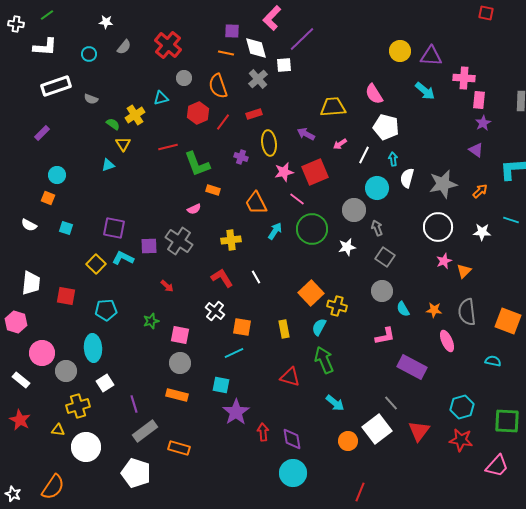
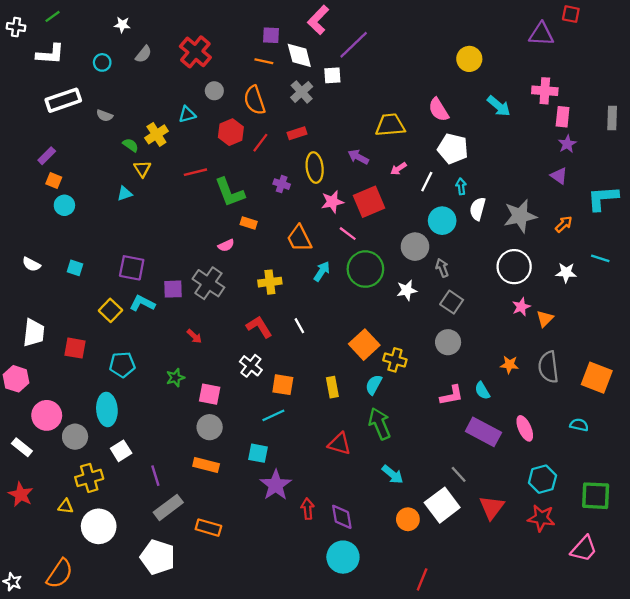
purple triangle: (431, 56) -> (541, 34), moved
orange square: (48, 198) -> (54, 180), moved
cyan semicircle: (403, 309) -> (482, 391), moved
pink ellipse: (447, 341) -> (525, 428), moved

